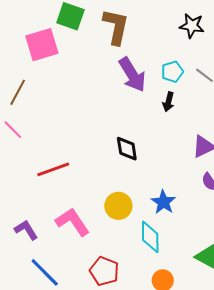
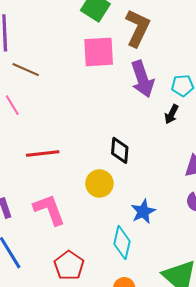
pink square: (42, 45) -> (99, 52), moved
brown line: (18, 92) -> (26, 70), turned 72
yellow circle: (118, 206) -> (99, 183), moved

